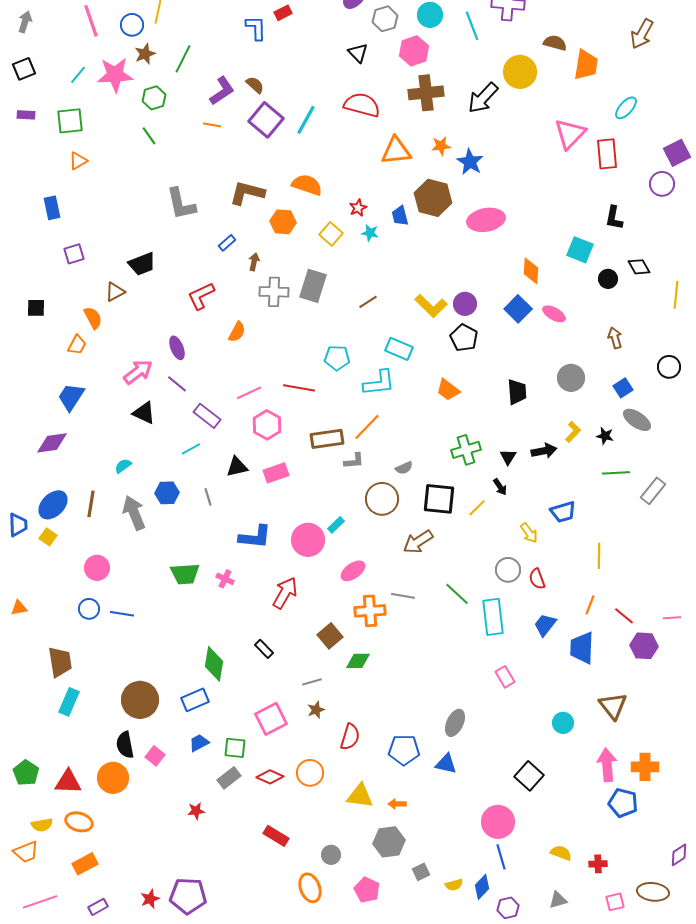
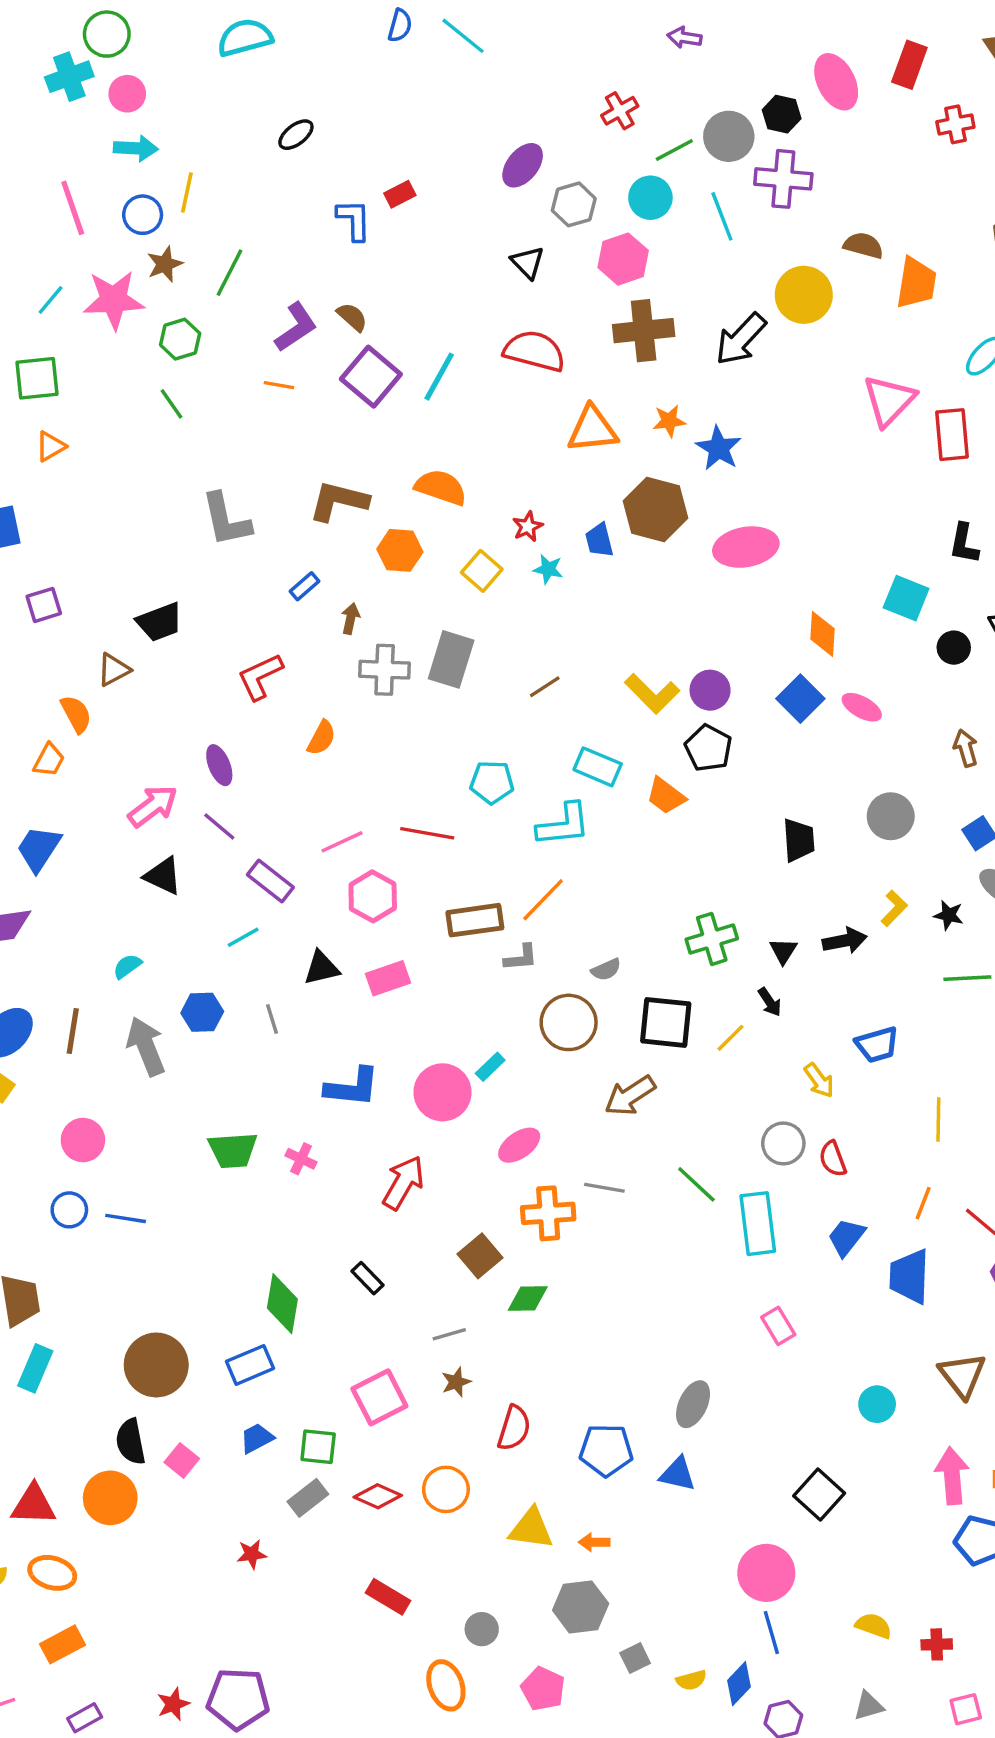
orange trapezoid: (448, 390) -> (666, 796), moved

